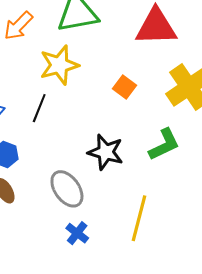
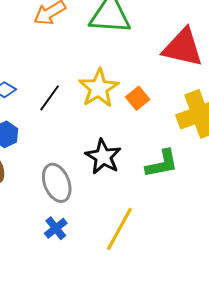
yellow star: (59, 65) -> (99, 88), moved, turned -30

